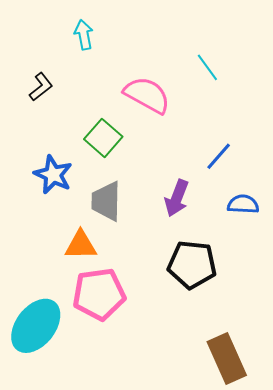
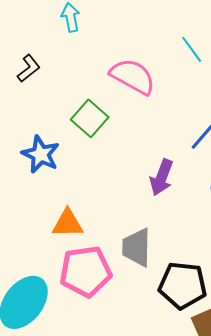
gray trapezoid: (106, 201) -> (137, 247), moved
black pentagon: (192, 265) -> (183, 285), moved

